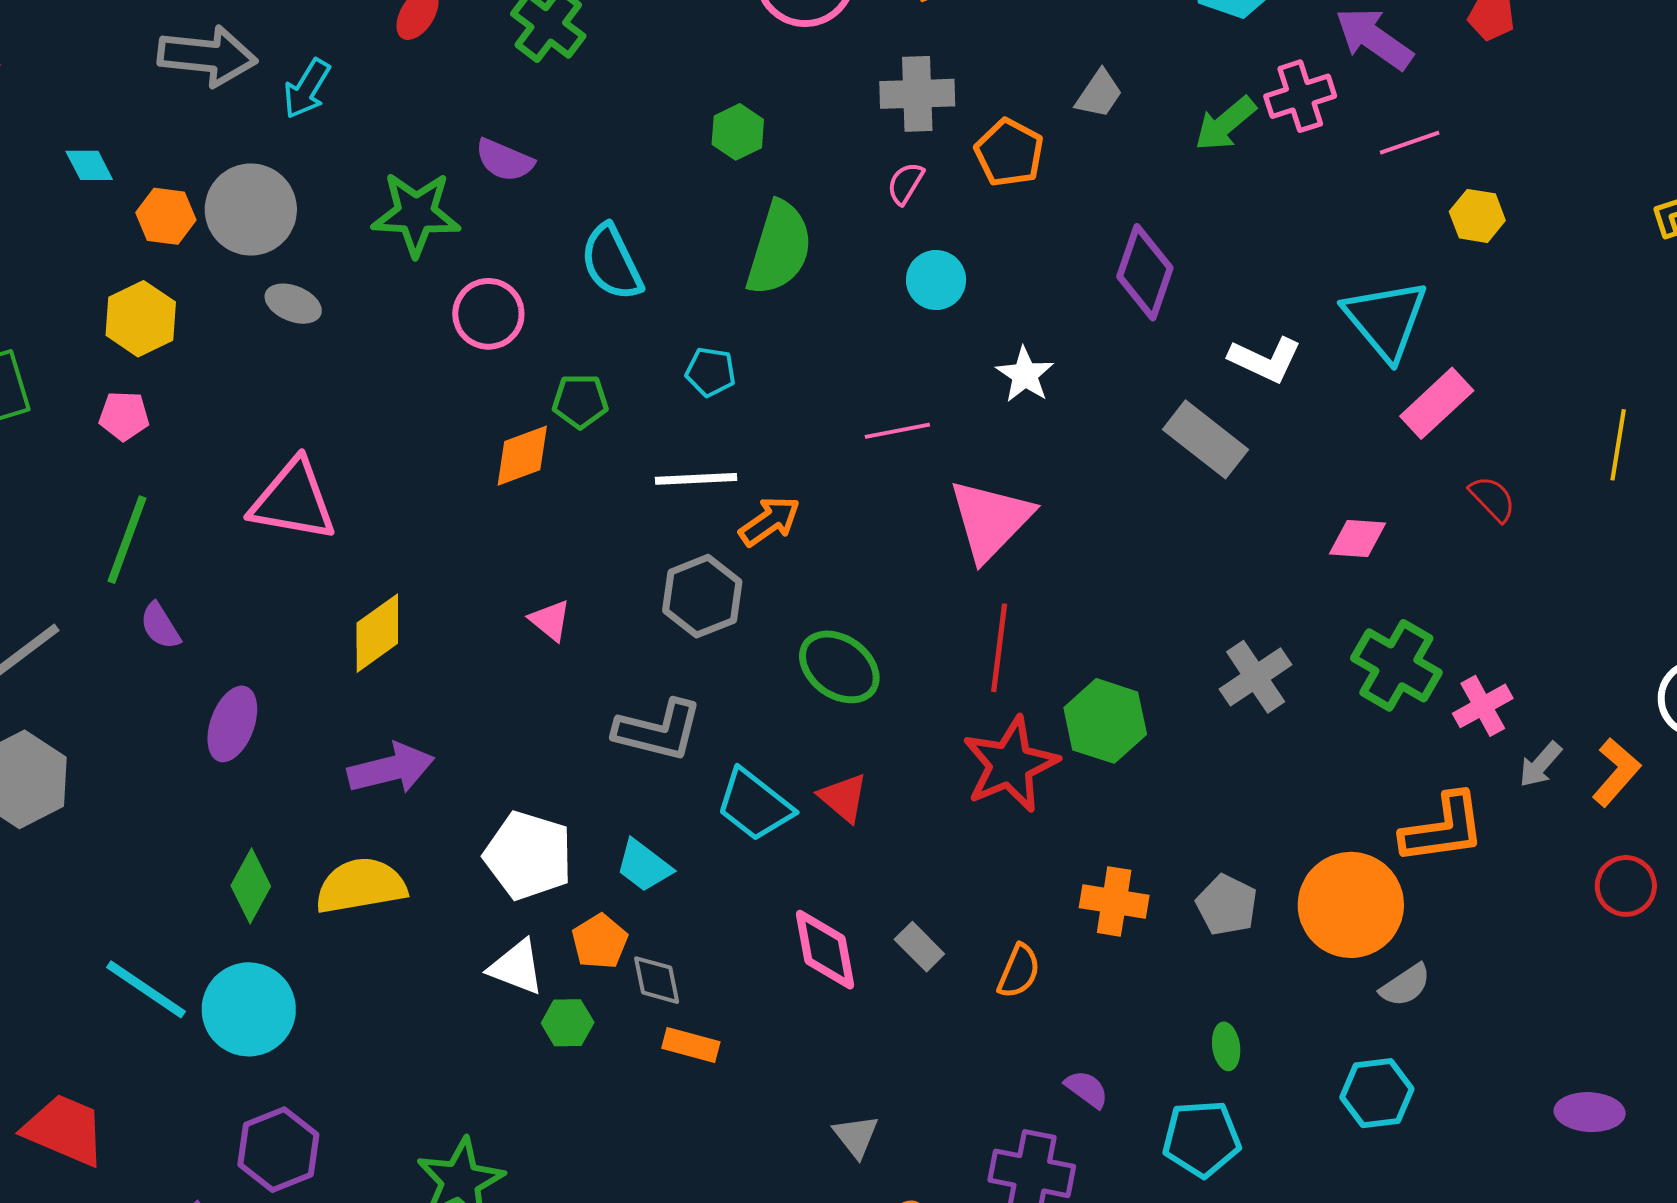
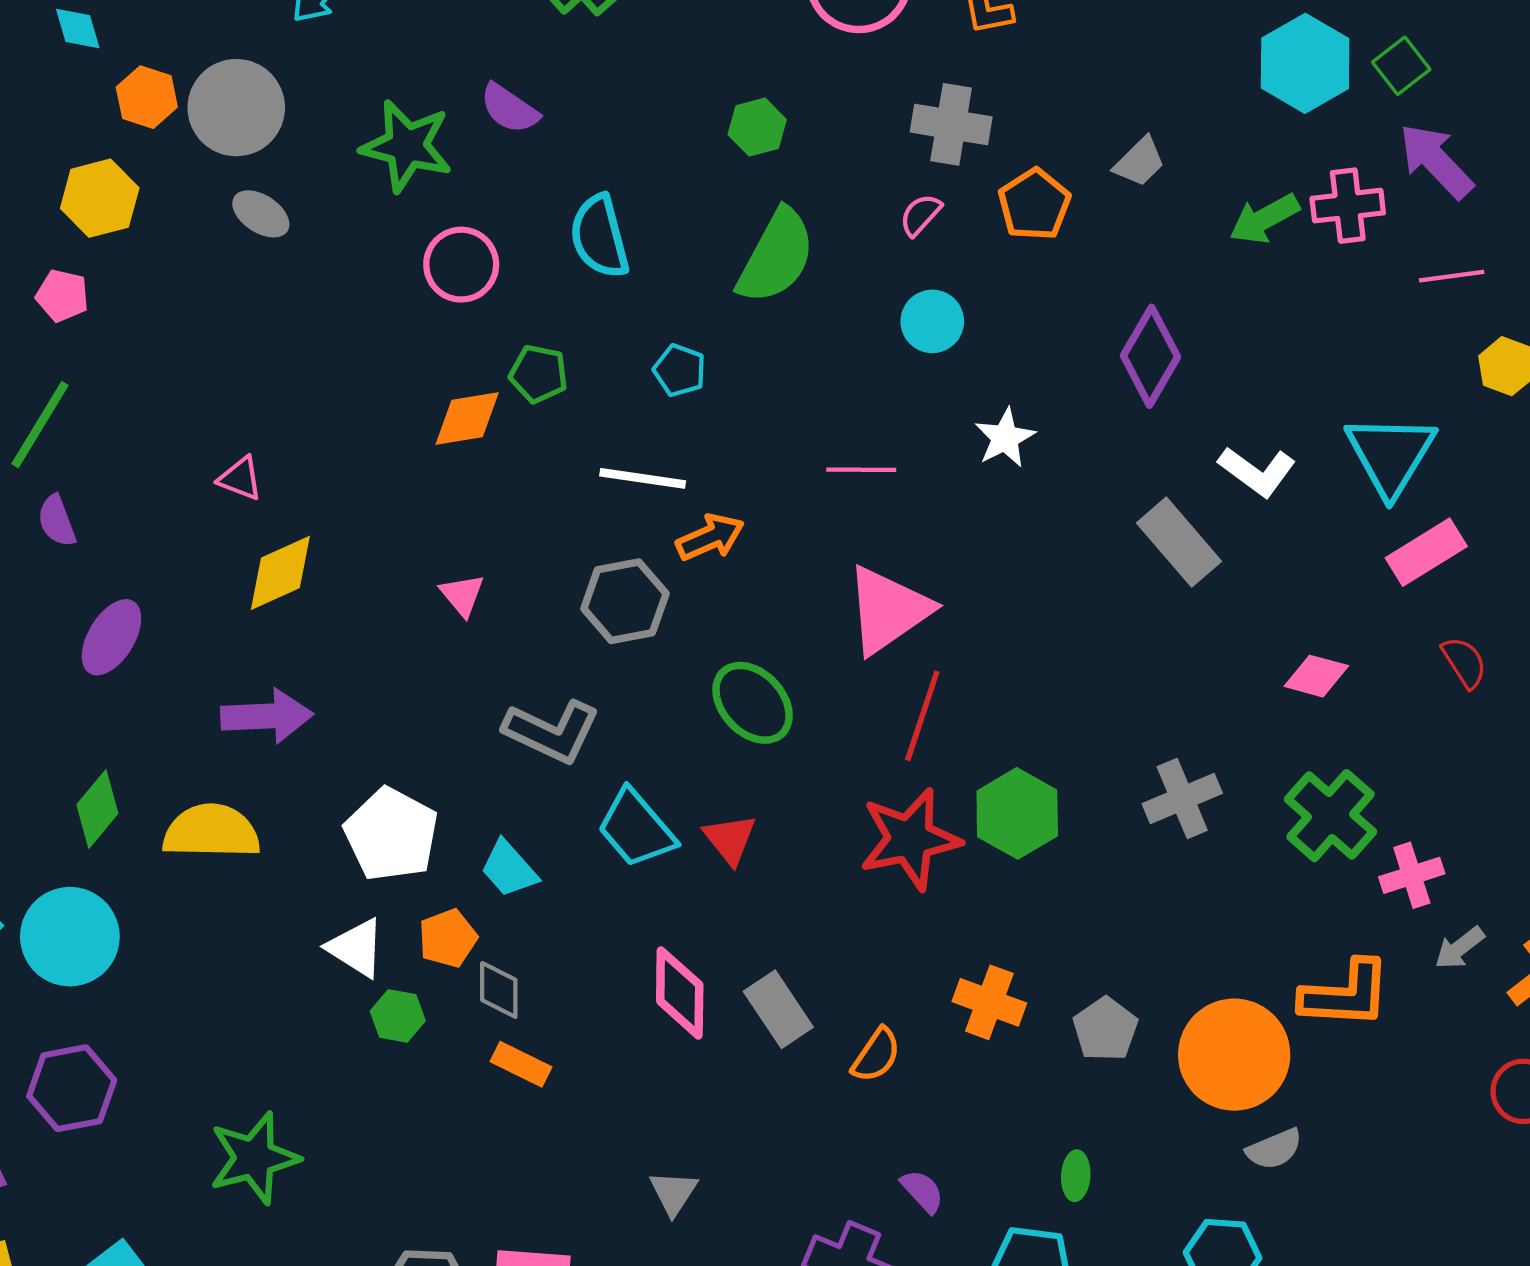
pink triangle: (293, 500) -> (240, 478), moved, size x0.5
pink triangle: (990, 520) -> (888, 610), moved
gray rectangle: (919, 947) -> (778, 1009), size x1.4

